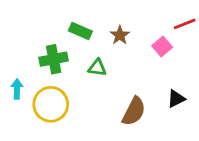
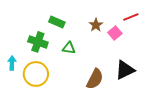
brown star: (120, 35) -> (96, 25), moved
green cross: (54, 59) -> (38, 42), turned 30
black triangle: (176, 99) -> (125, 70), size x1.5

